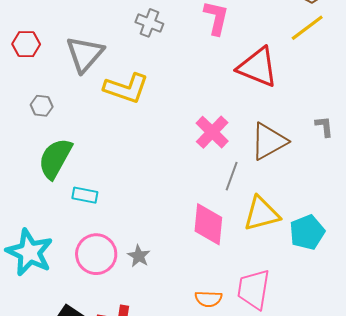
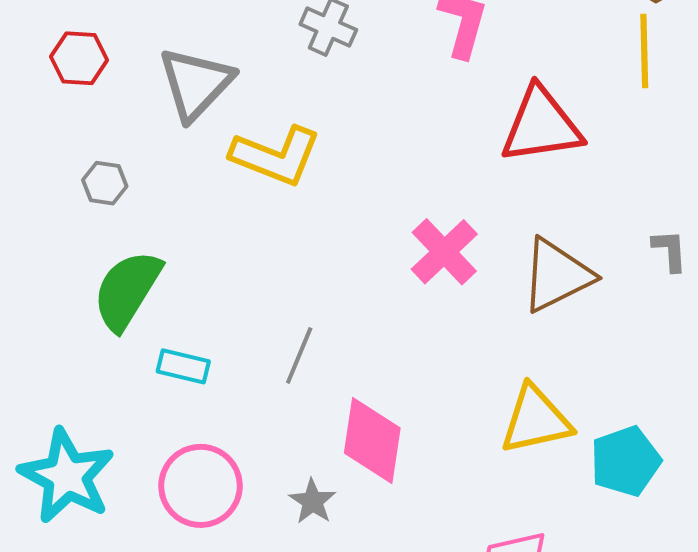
yellow line: (307, 28) -> (644, 51), turned -57
red triangle: (258, 67) -> (541, 125), turned -33
gray line: (232, 176) -> (299, 355), moved
pink diamond: (208, 224) -> (372, 440), moved
gray star: (139, 256) -> (312, 501), moved

